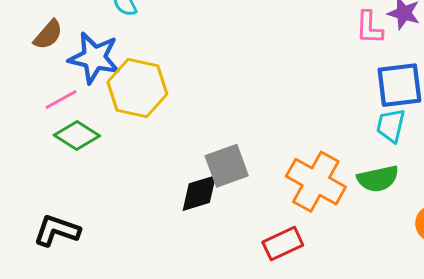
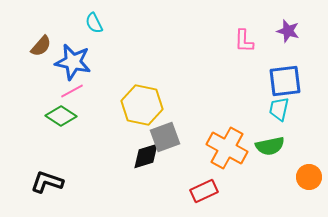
pink L-shape: (369, 28) -> (244, 41), moved
yellow hexagon: (137, 88) -> (142, 105), moved
pink line: (61, 100) -> (72, 91), moved

